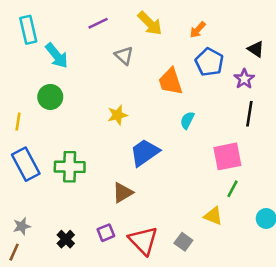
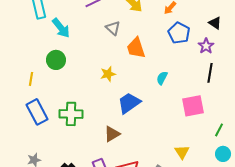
orange trapezoid: (170, 81) -> (136, 48), moved
green line: (233, 189) -> (219, 130), moved
yellow triangle: (213, 216) -> (182, 152), turned 35

